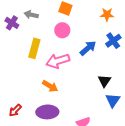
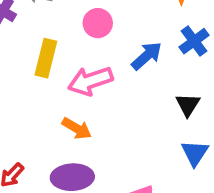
black triangle: (104, 81) -> (188, 105), moved

